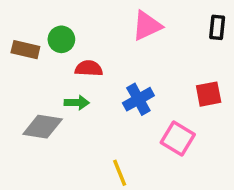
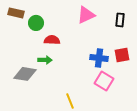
black rectangle: (217, 27) -> (120, 20), moved
brown rectangle: (25, 50) -> (16, 13), moved
blue cross: (138, 99) -> (99, 58), moved, turned 36

